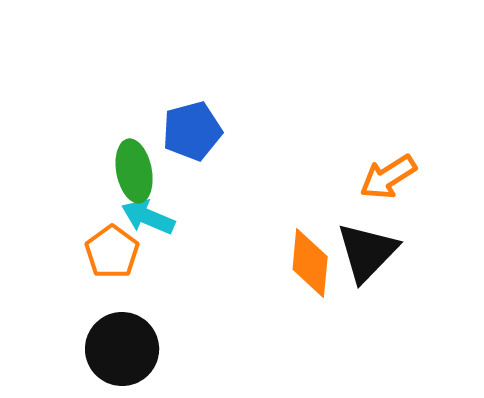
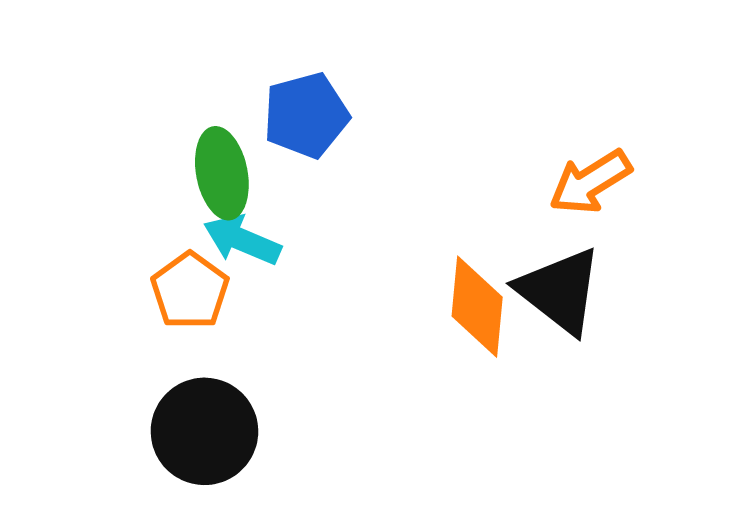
black triangle: (367, 252) -> (560, 291), turned -36

